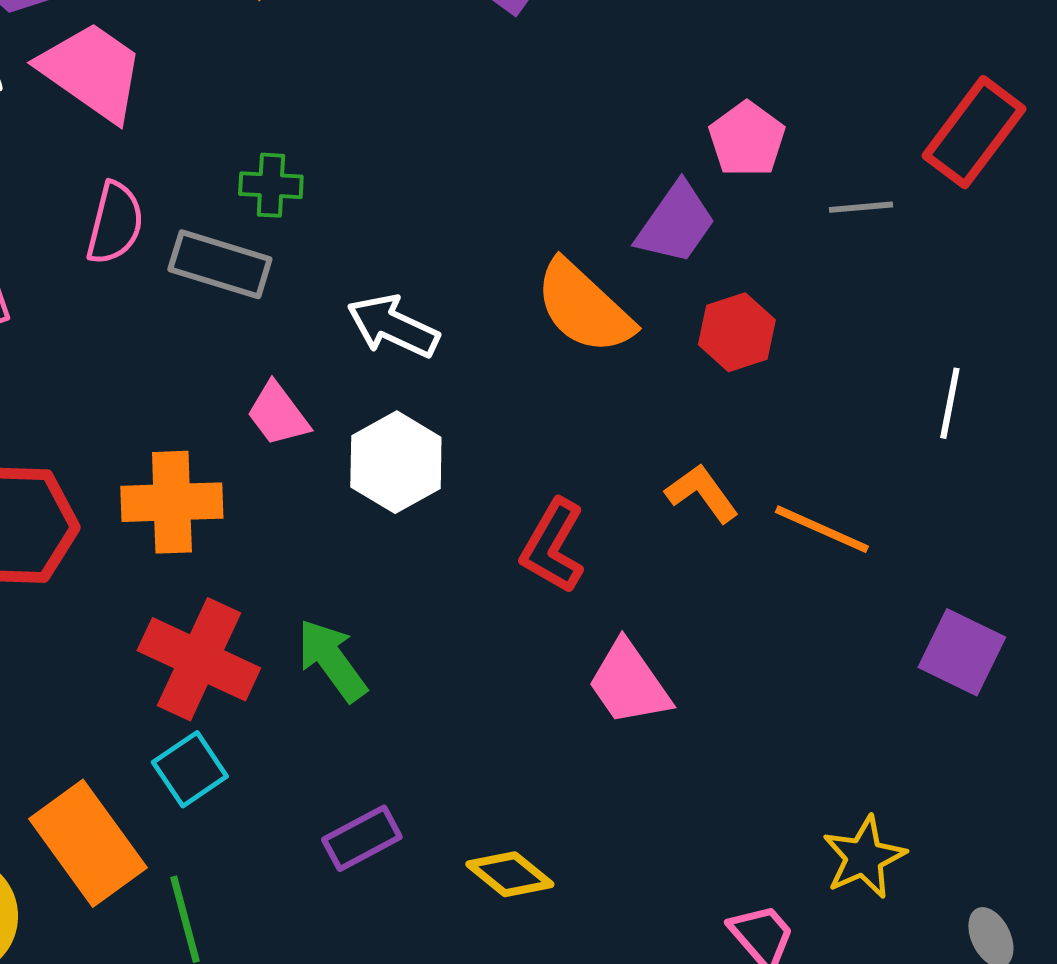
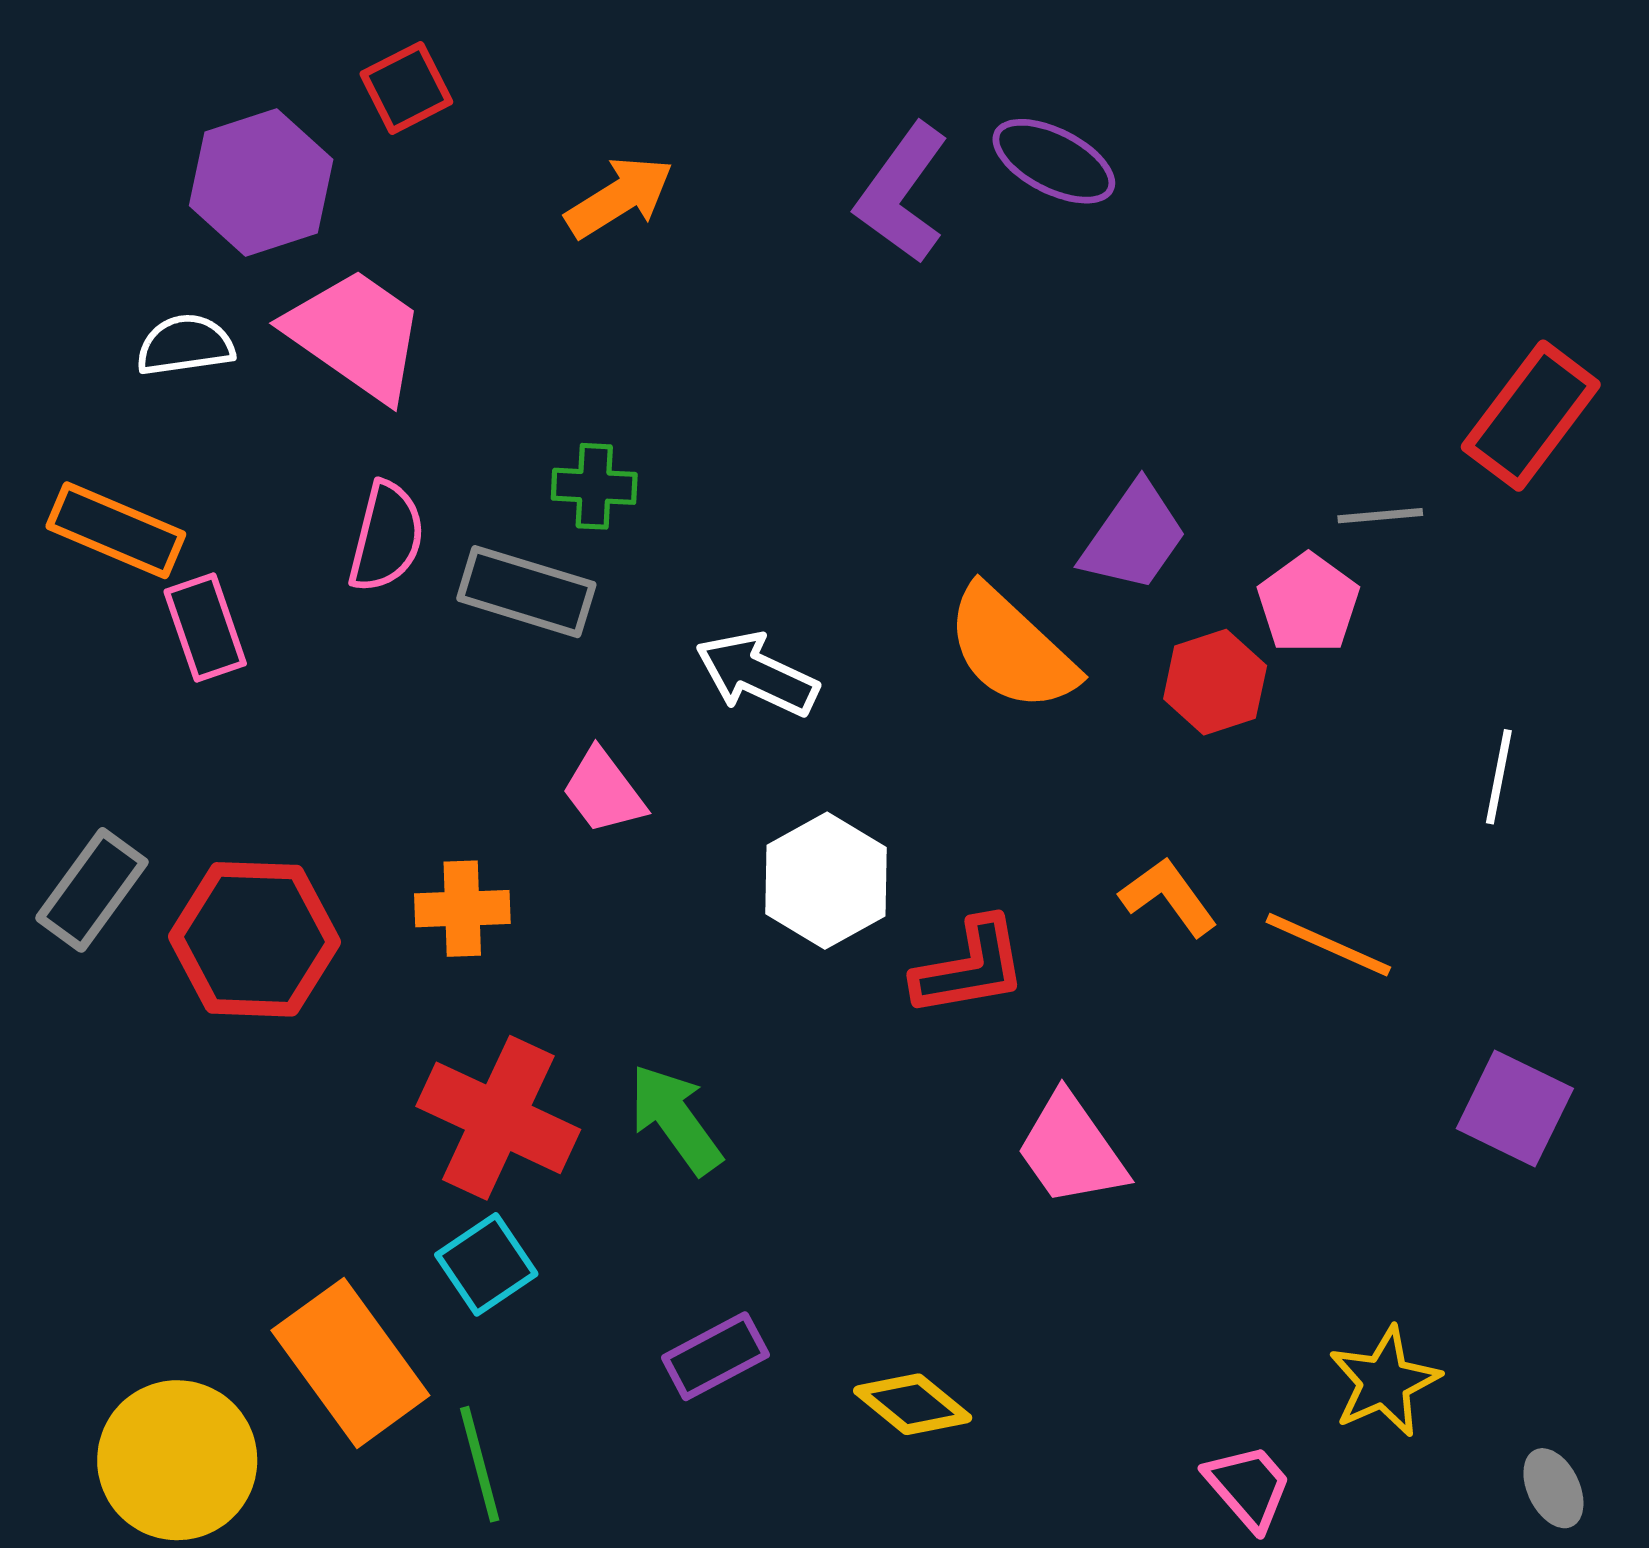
pink pentagon: (747, 139) -> (1308, 604), moved
white hexagon: (396, 462) -> (826, 881), moved
orange cross: (172, 502) -> (462, 909), size x0.7
red L-shape: (553, 546) -> (970, 967), turned -130

